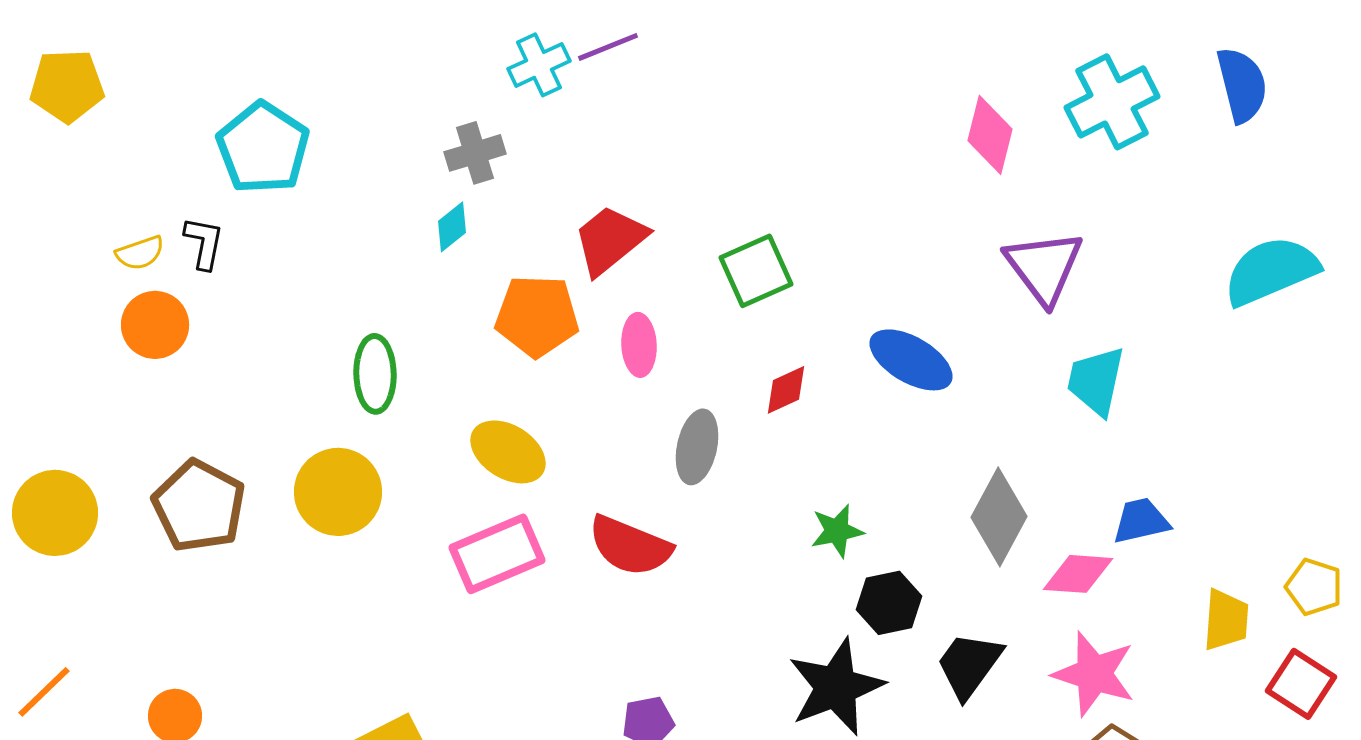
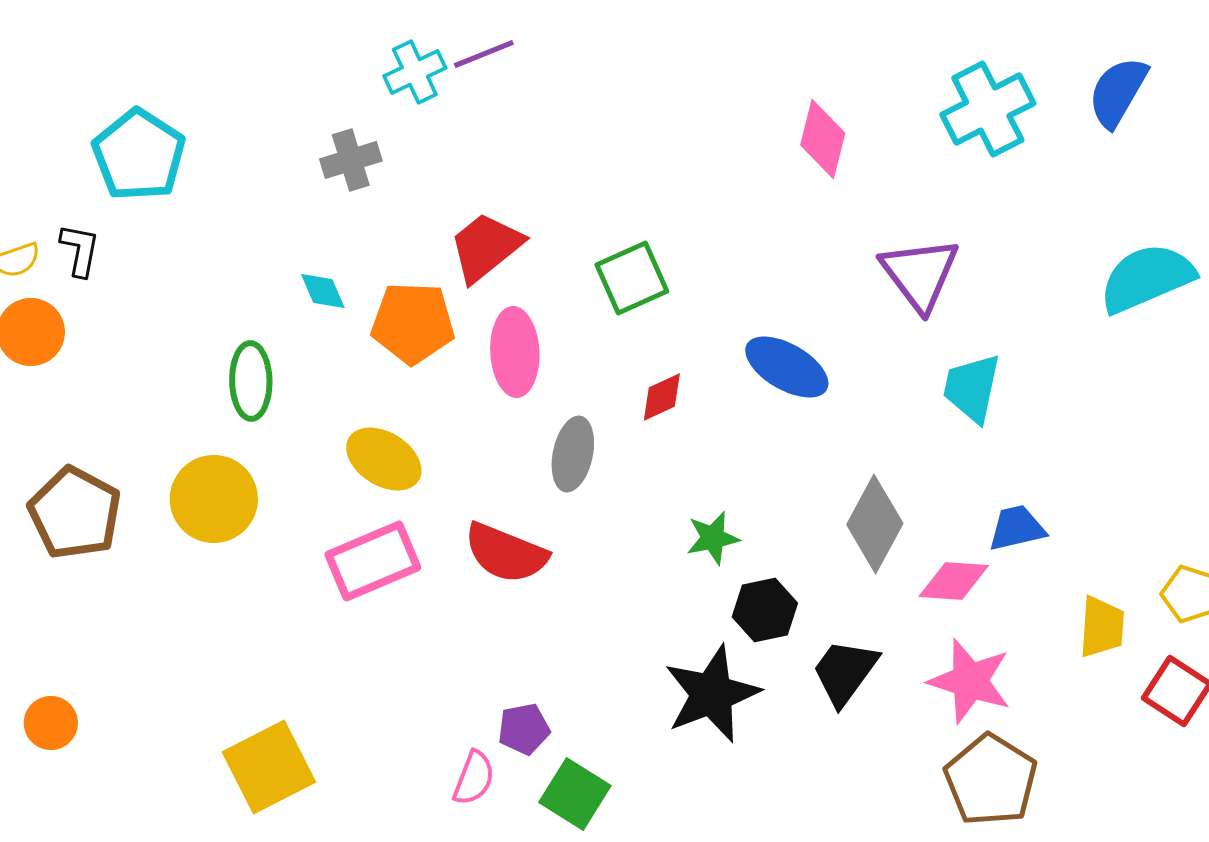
blue semicircle: (1242, 85) -> (1118, 92), turned -136
pink diamond: (990, 135) -> (823, 139), moved
cyan diamond: (452, 227) -> (323, 291), moved, turned -75
pink ellipse: (639, 345) -> (515, 352), size x1.4

